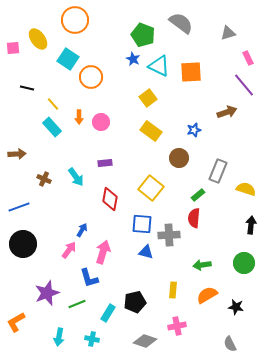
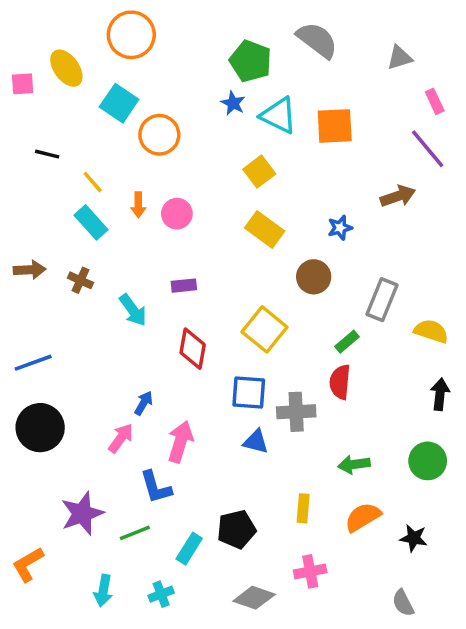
brown cross: (44, 179) -> (80, 280), moved
cyan cross: (92, 339) -> (161, 594), turned -32

